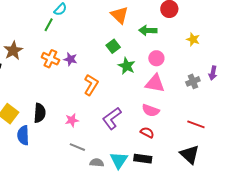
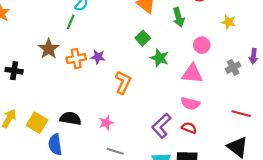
green arrow: (148, 30) -> (179, 17), turned -102
brown star: (13, 51) -> (49, 49), moved
pink circle: (156, 58) -> (202, 45), moved
orange cross: (50, 59) -> (76, 59), turned -30
black semicircle: (40, 113) -> (71, 118), turned -78
purple L-shape: (112, 118) -> (161, 126), moved

